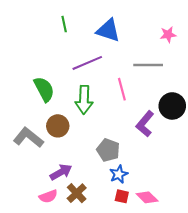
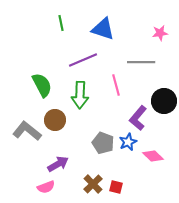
blue star: (119, 174) -> (128, 142), moved
brown cross: (77, 193) -> (93, 184), moved
pink diamond: (147, 197) -> (153, 156), moved

